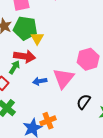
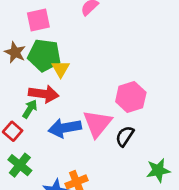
blue arrow: (40, 81) -> (65, 128), size x1.6
black semicircle: (84, 102) -> (125, 136), moved

